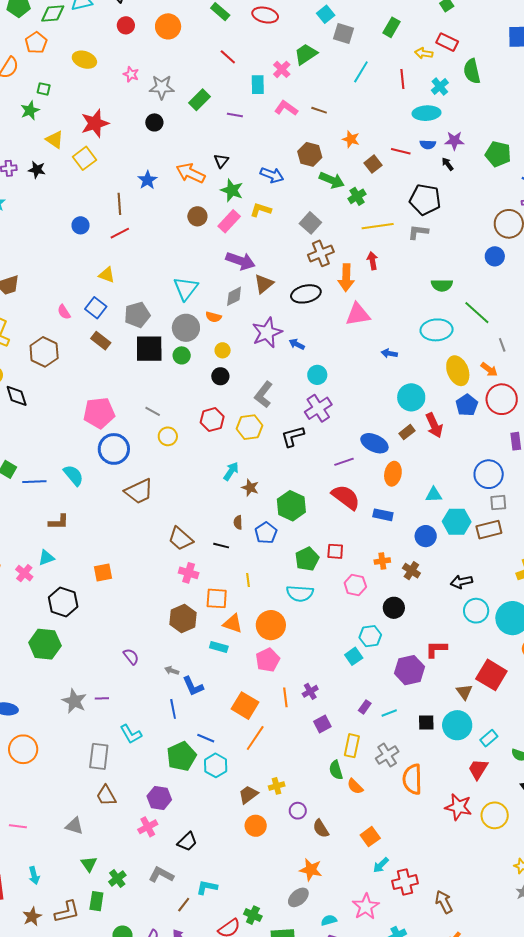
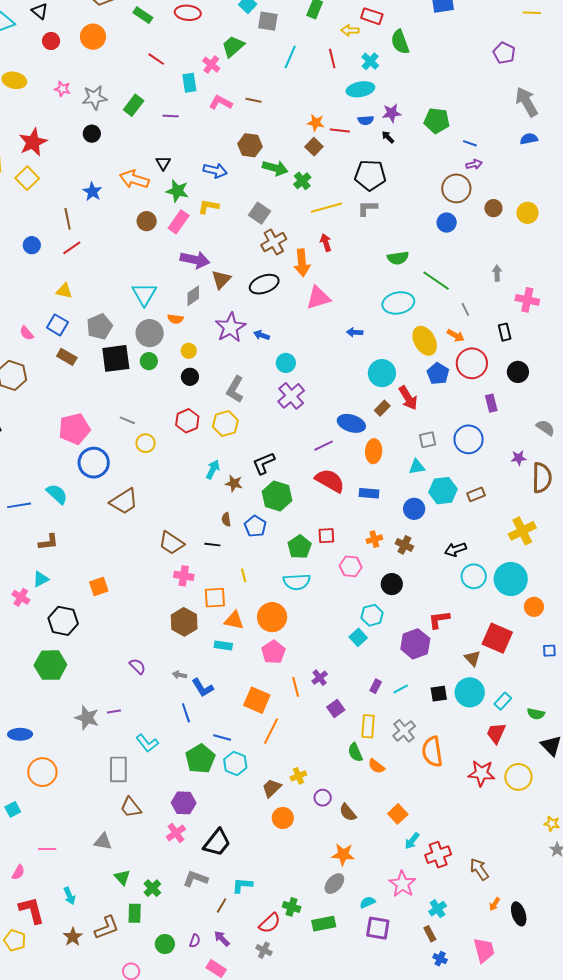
orange star: (351, 139) -> (316, 123), moved
black L-shape: (293, 436) -> (264, 463), moved
gray square: (498, 503) -> (428, 440), moved
brown rectangle: (489, 530) -> (476, 494), size x0.7
black trapezoid: (187, 842) -> (217, 843), size x1.4

